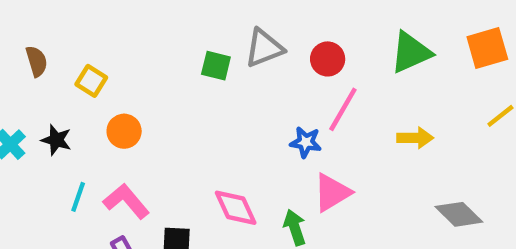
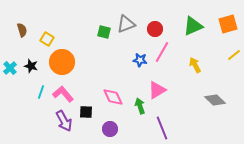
orange circle: (124, 131) -> (62, 62), size x1.6
yellow arrow: (415, 138) -> (195, 65), turned -119
blue star: (306, 142) -> (140, 60), moved

